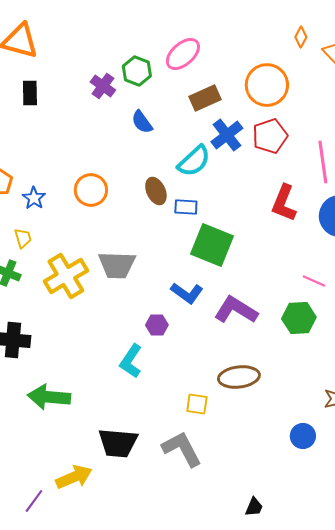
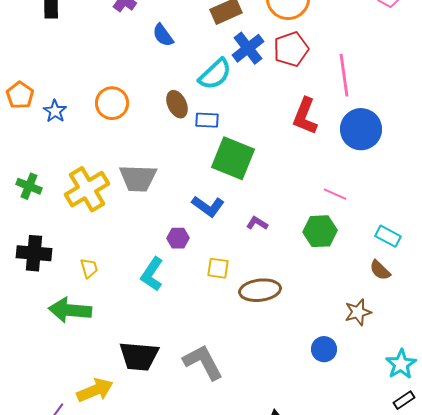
yellow trapezoid: (23, 238) -> (89, 268), moved
purple L-shape: (236, 310) -> (257, 223), size x0.5
yellow square: (197, 404) -> (218, 268), moved

